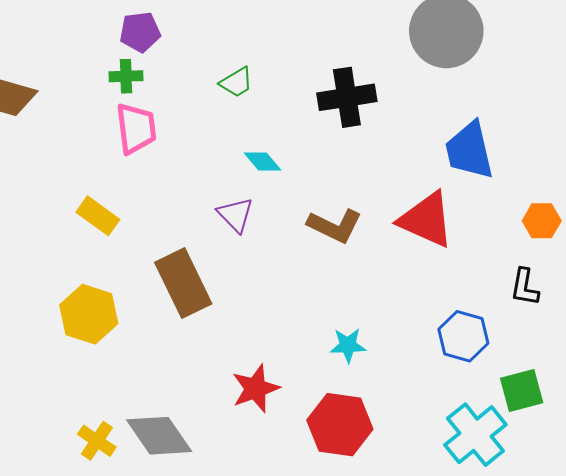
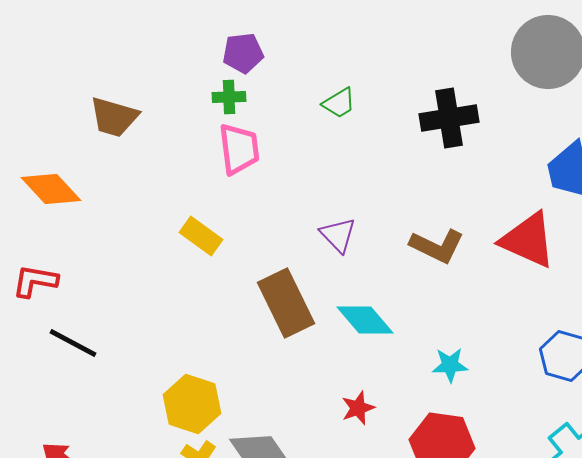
cyan diamond: (263, 162) -> (365, 320), moved, size x1.5
yellow hexagon: (89, 314) -> (192, 404), moved
red star: (256, 388) -> (358, 408), size x0.7

